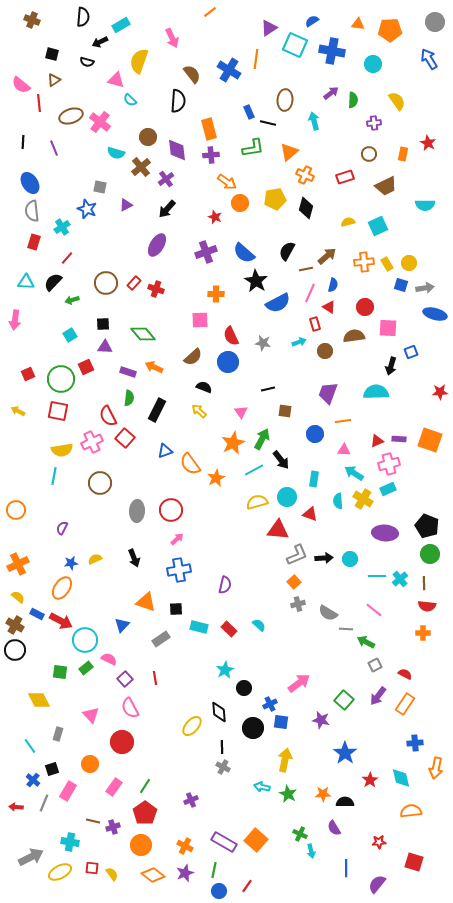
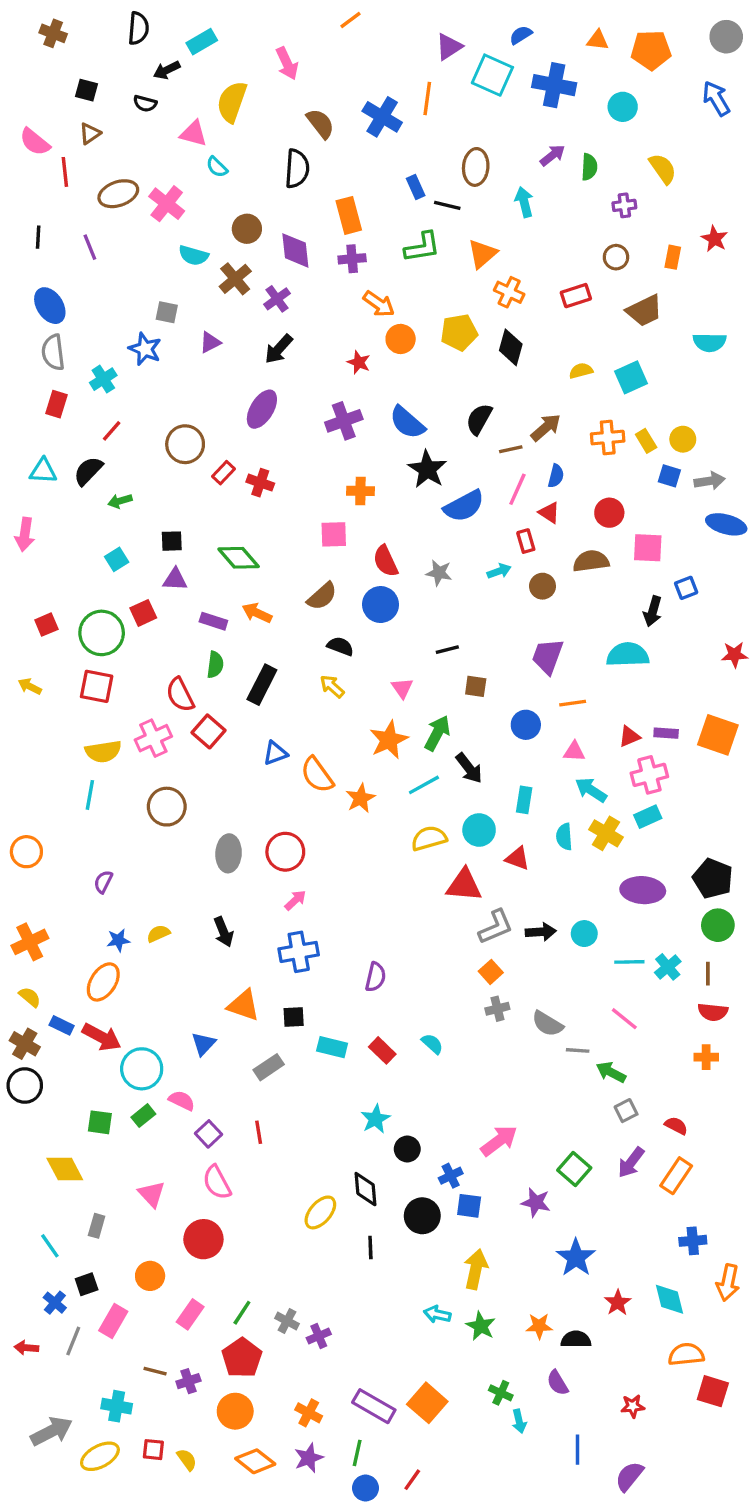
brown circle: (106, 283) -> (185, 444), moved
gray cross: (223, 767) -> (287, 1321), moved
red square: (414, 862) -> (713, 1391), moved

